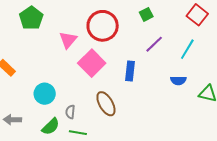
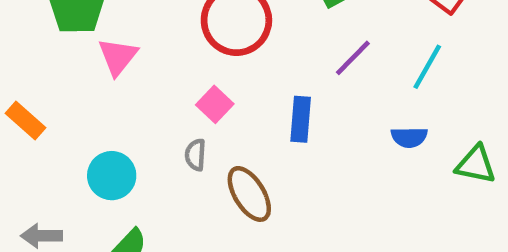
pink triangle: (68, 40) -> (118, 57), moved
pink square: (92, 63) -> (215, 104), size x0.6
gray semicircle: (70, 112) -> (195, 155), moved

